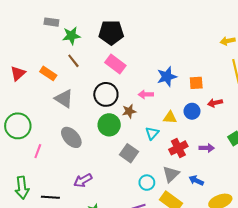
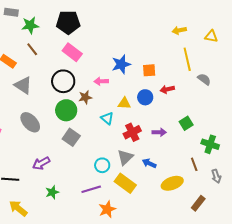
cyan triangle: (152, 133) -> (107, 118), turned -32
gray square: (129, 153) -> (71, 137), moved

